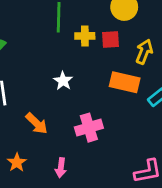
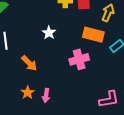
pink cross: (89, 128) -> (79, 59), moved
orange star: (17, 162) -> (28, 93), moved

